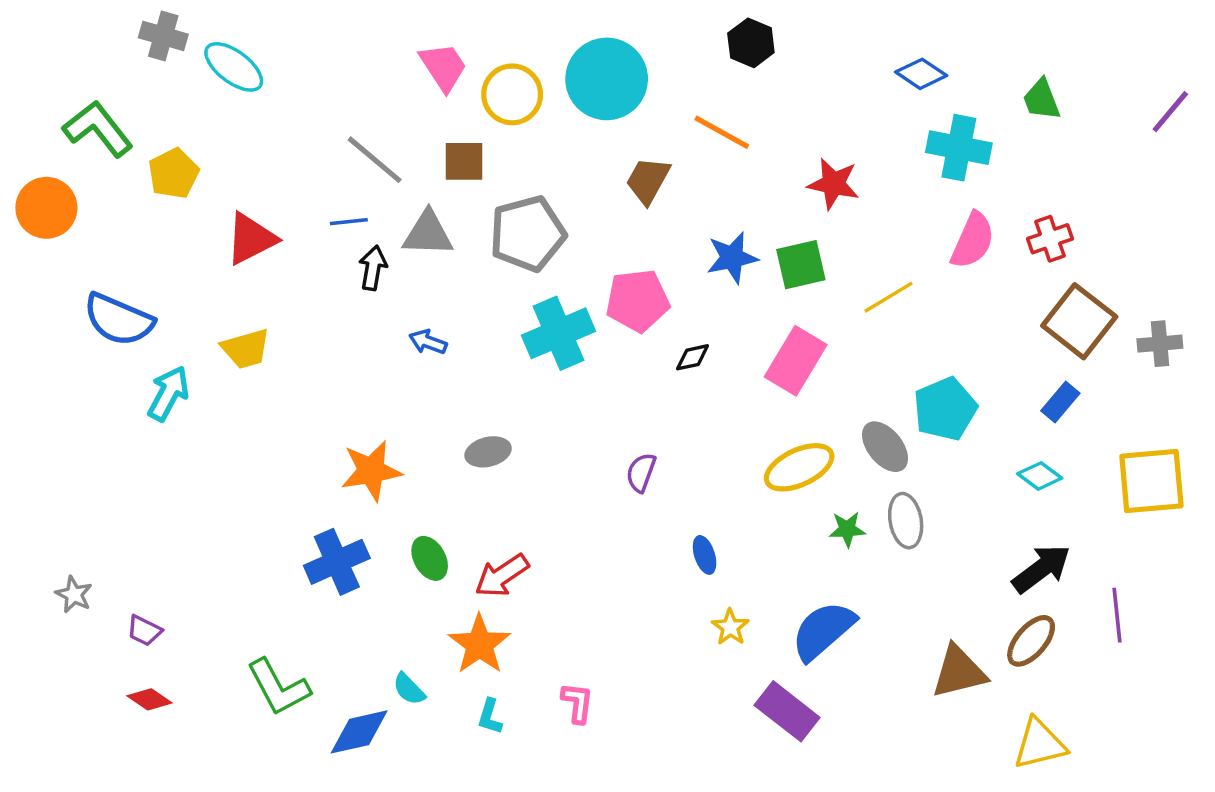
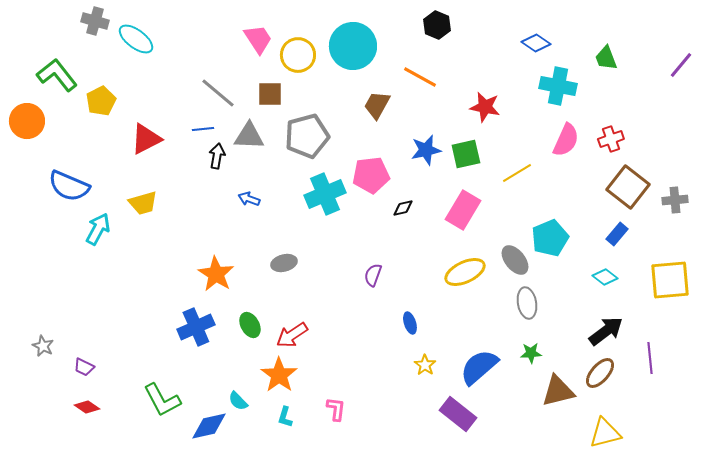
orange star: (371, 471) -> (216, 274), turned -30
green star: (847, 529) -> (531, 353), moved

